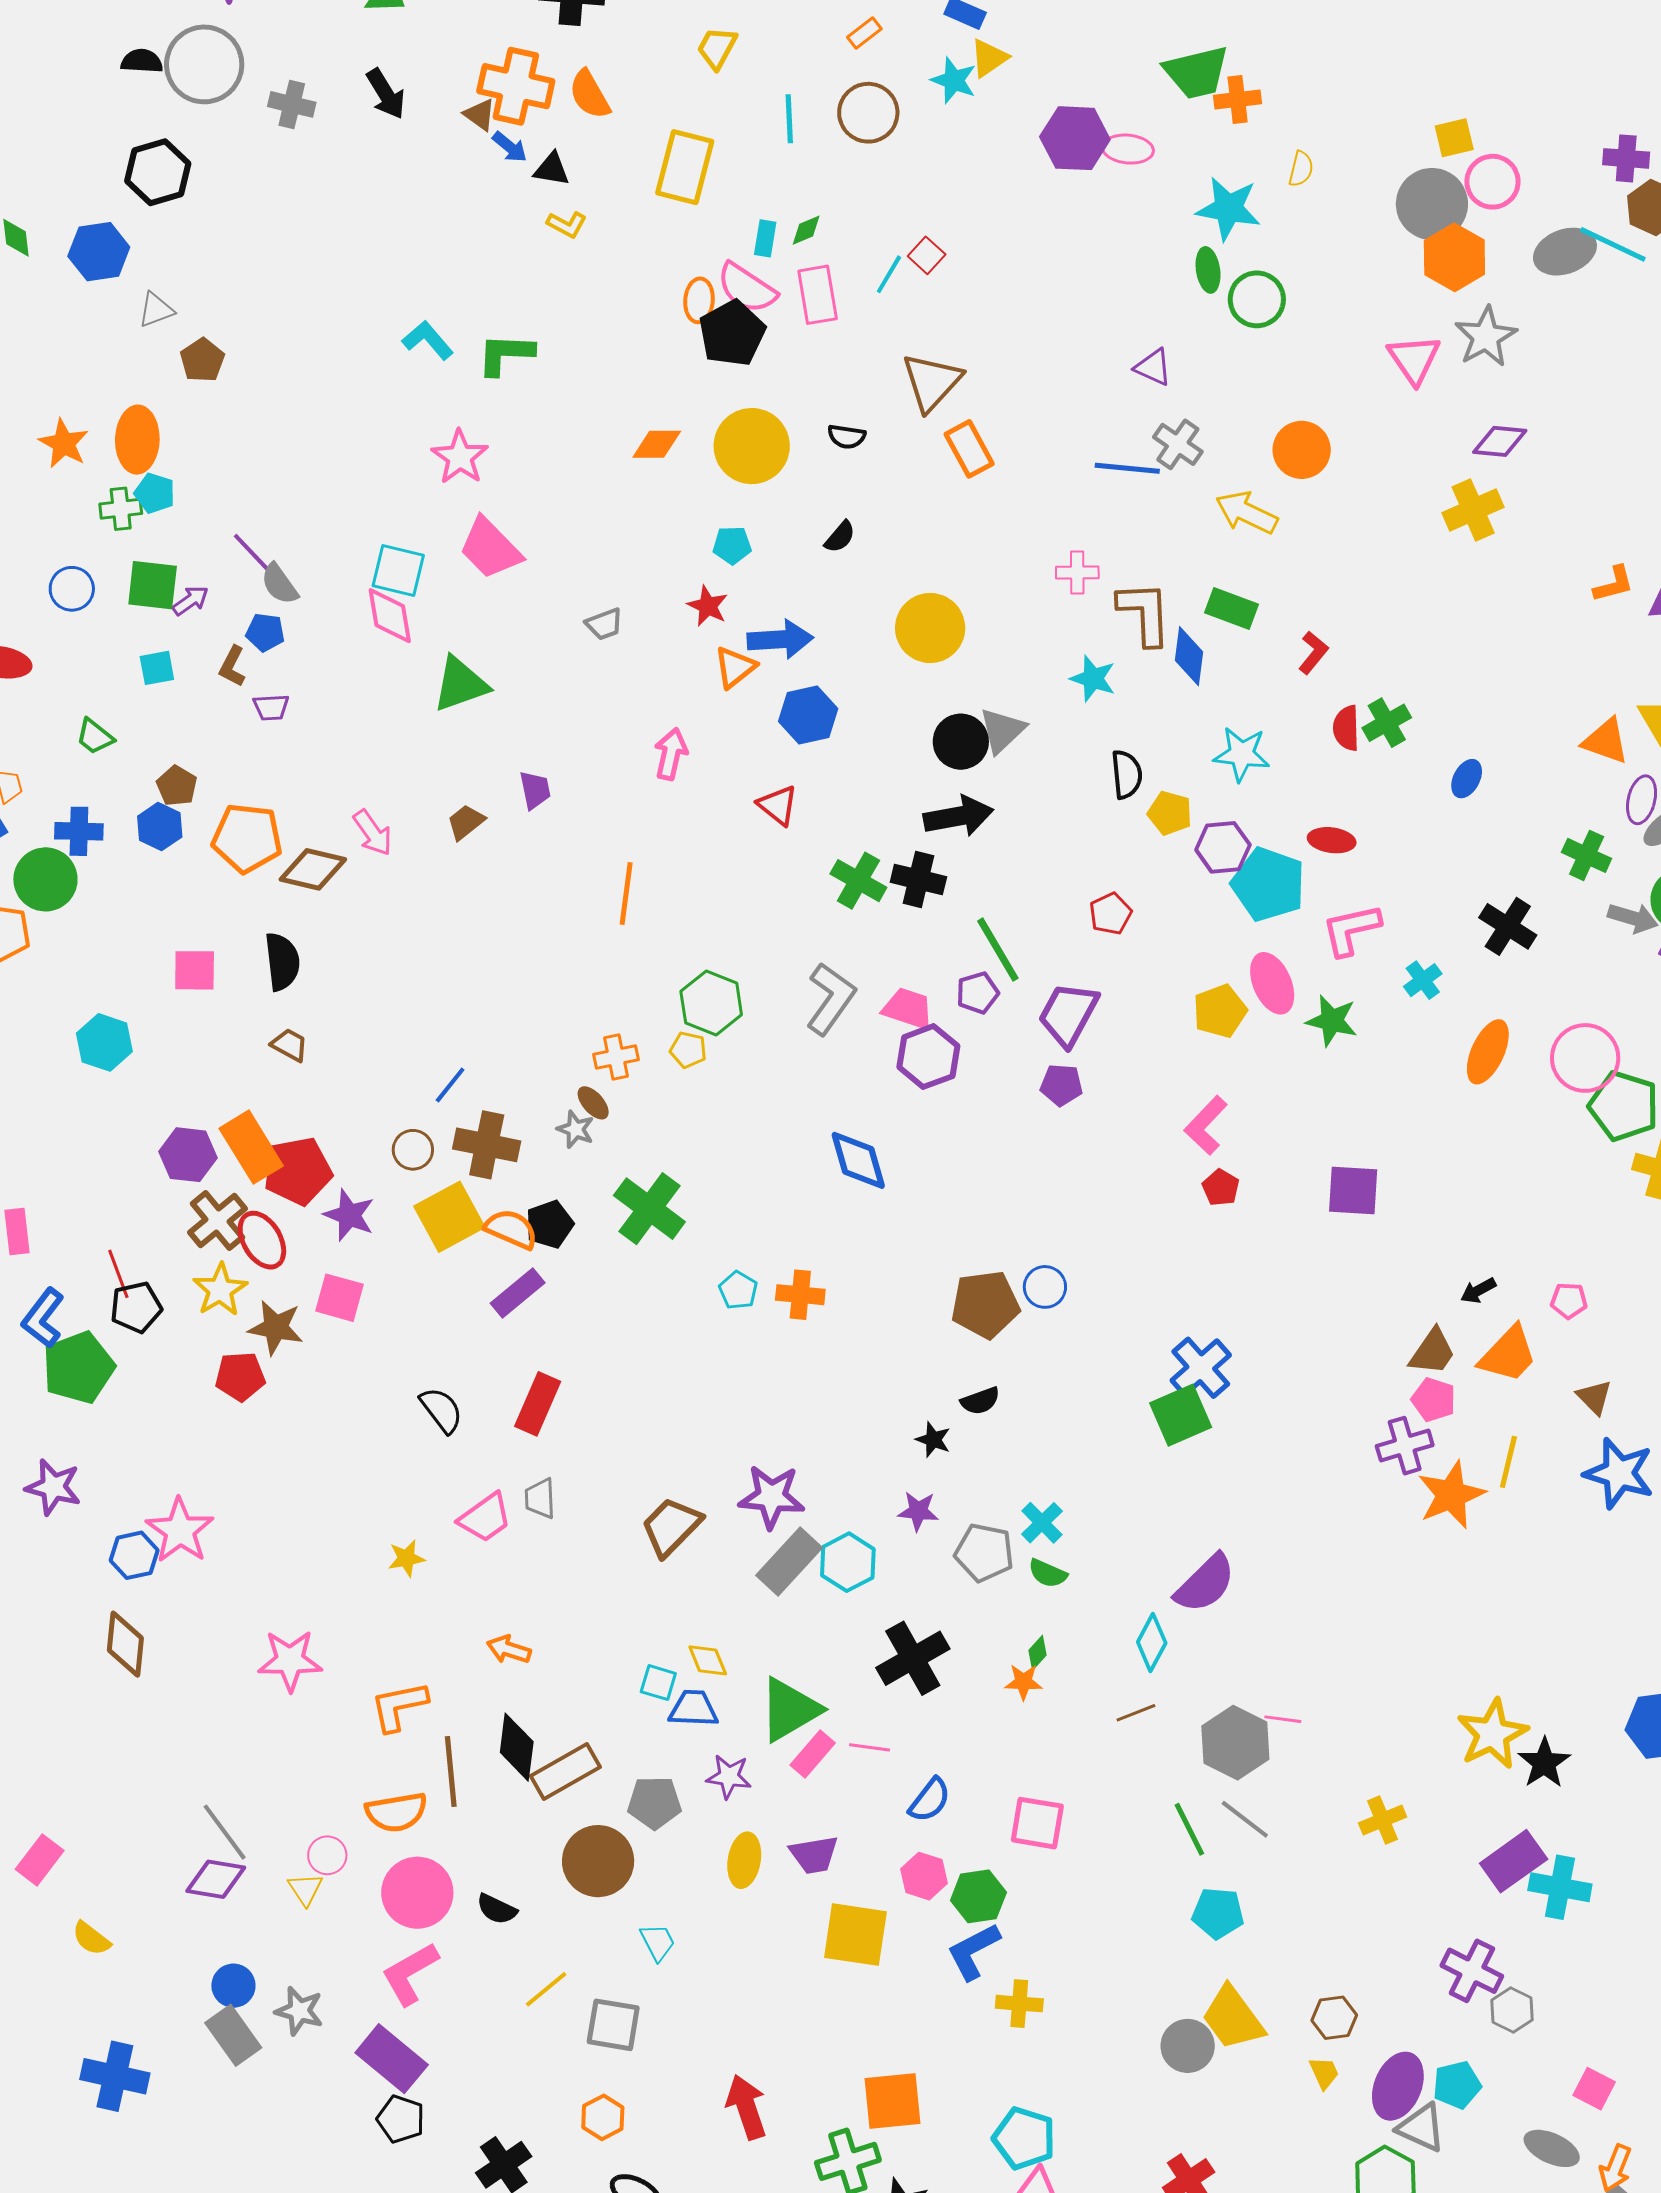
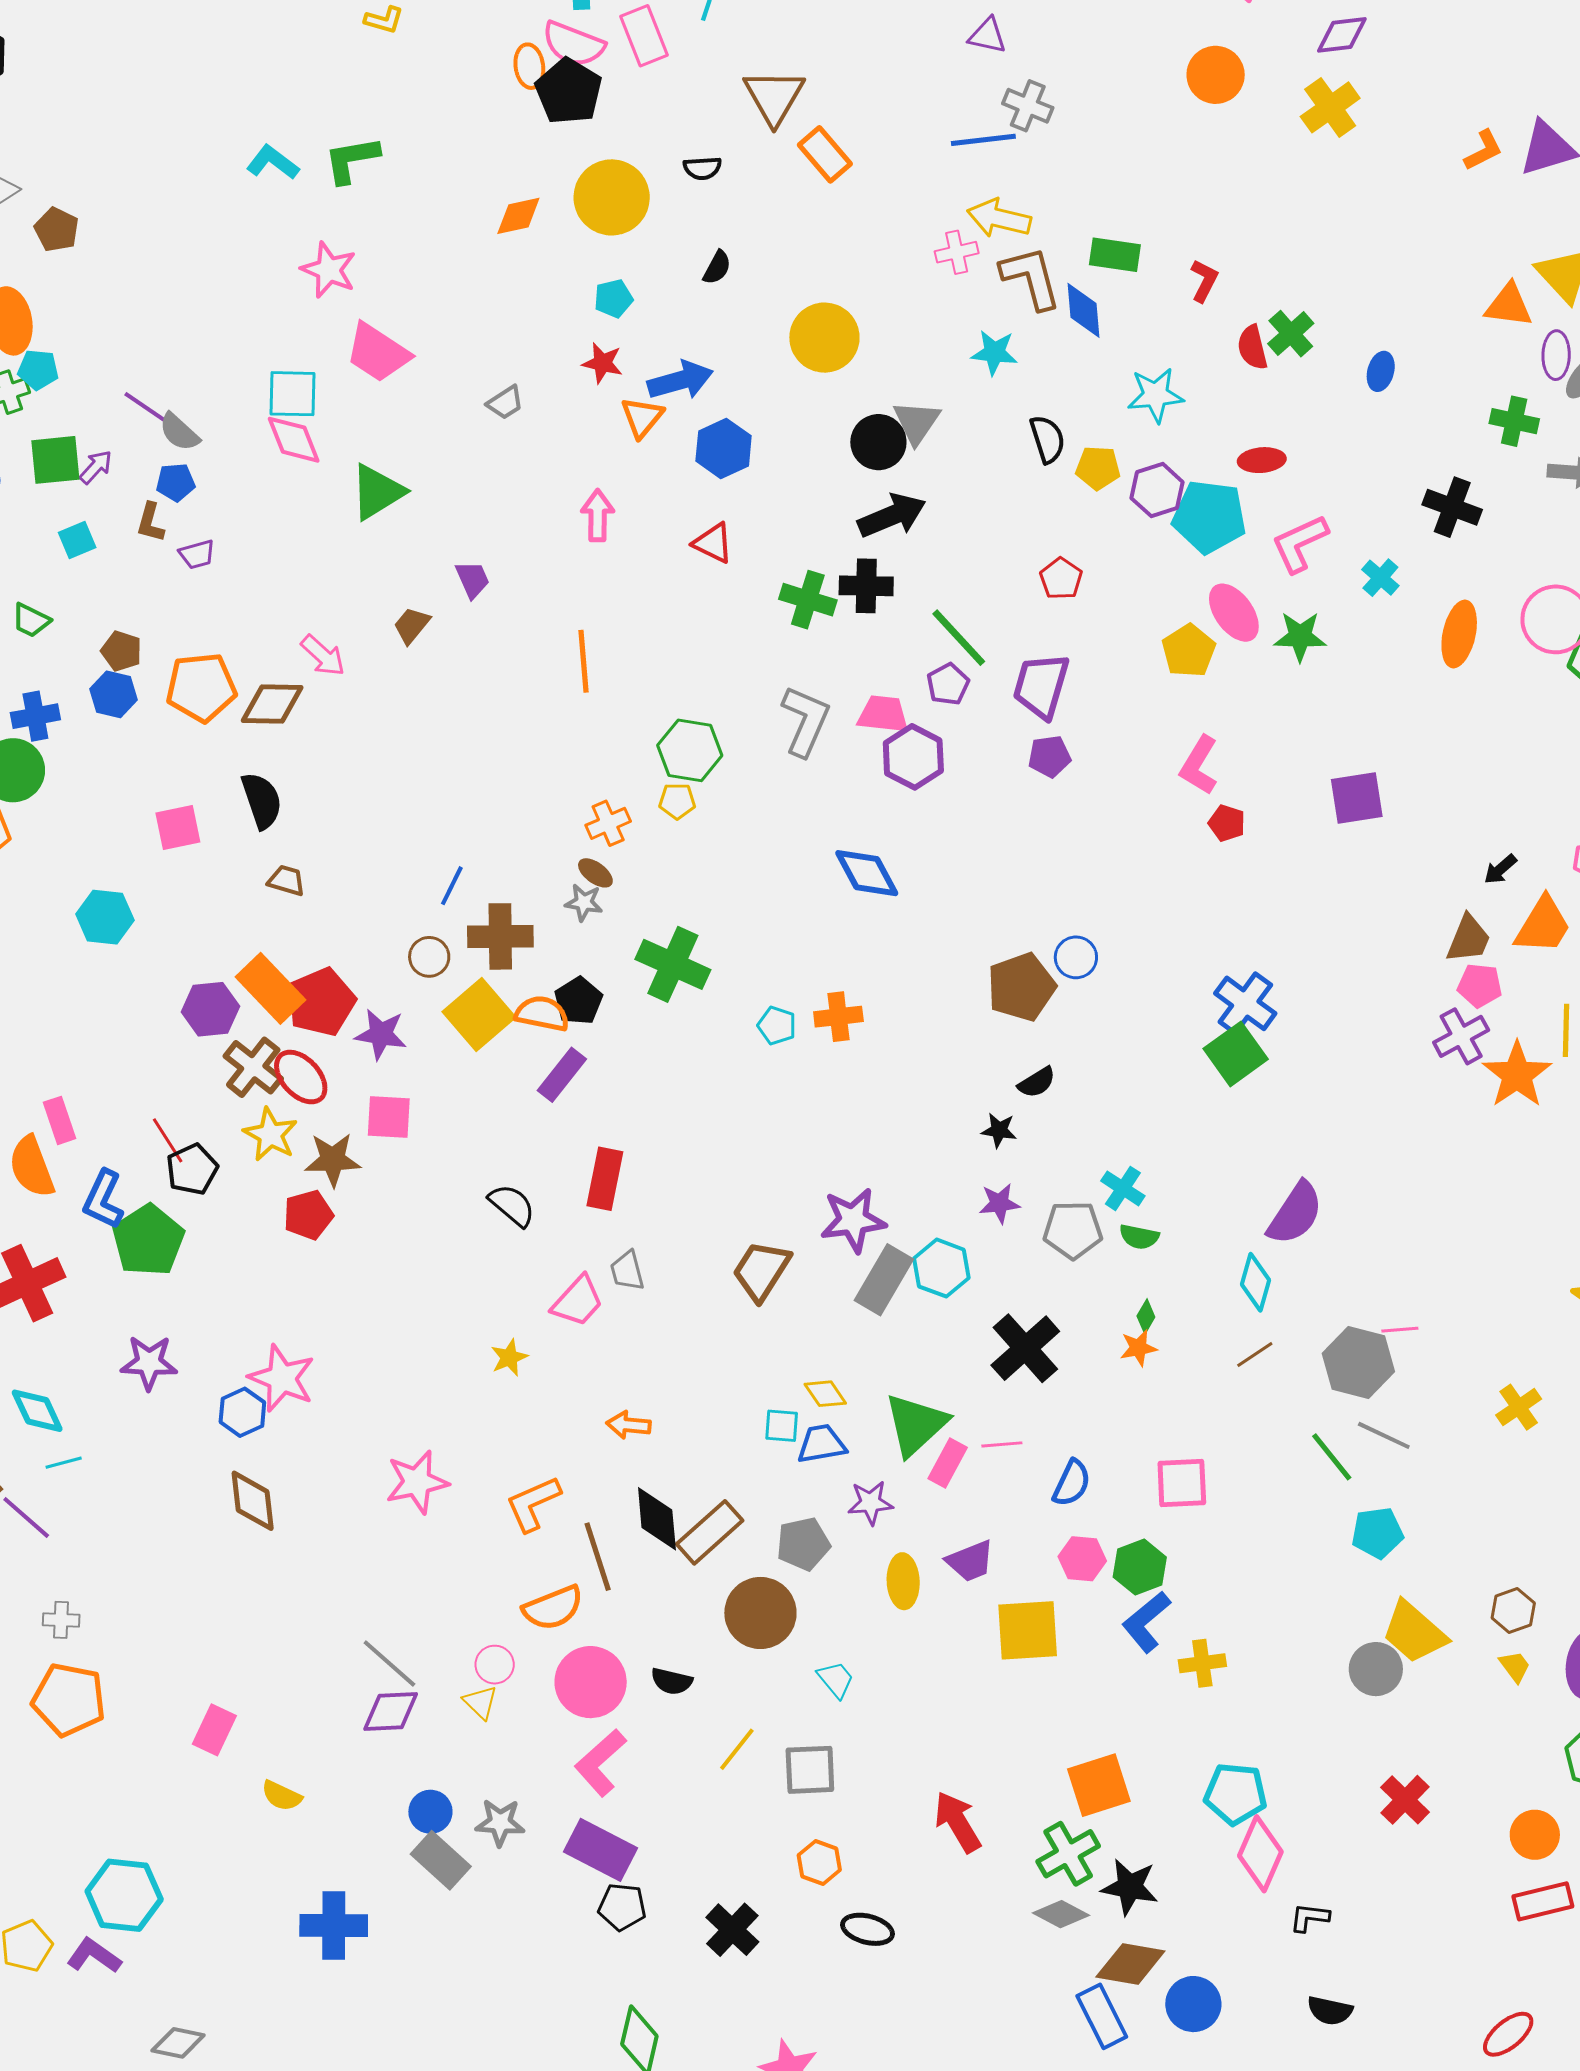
orange circle: (1302, 450) -> (1216, 75), moved
yellow arrow: (1246, 513) -> (999, 218), moved

